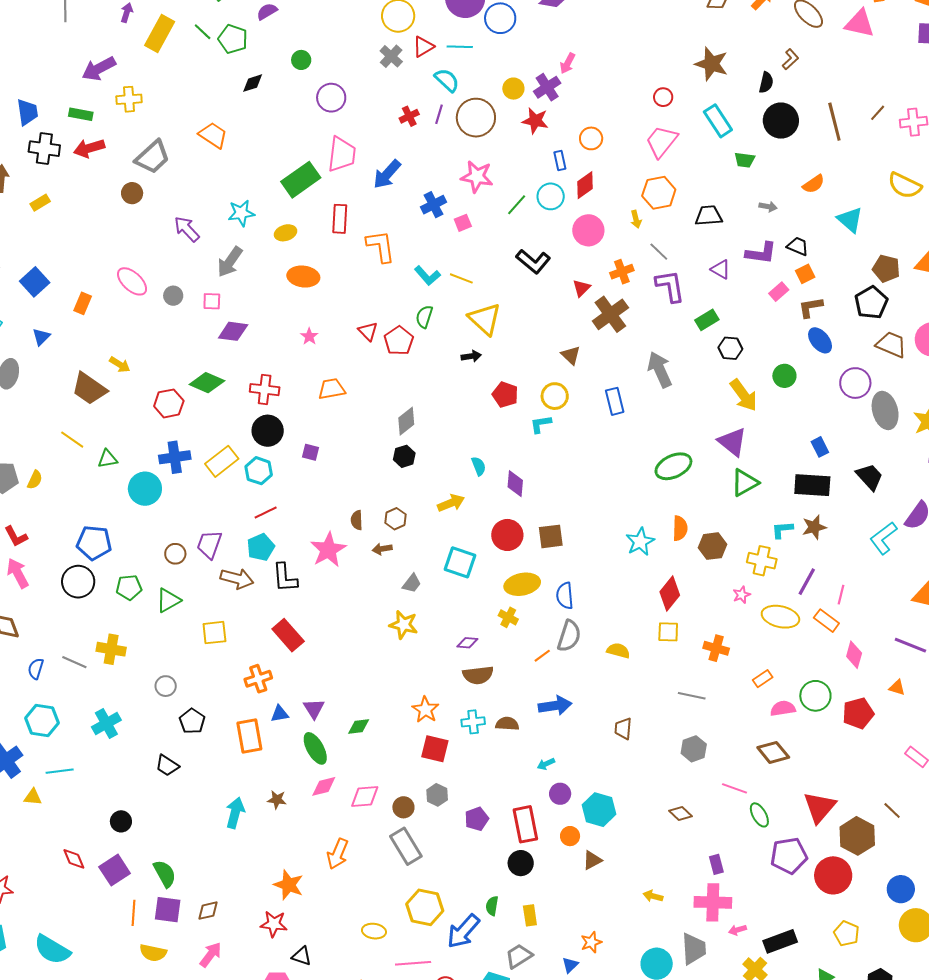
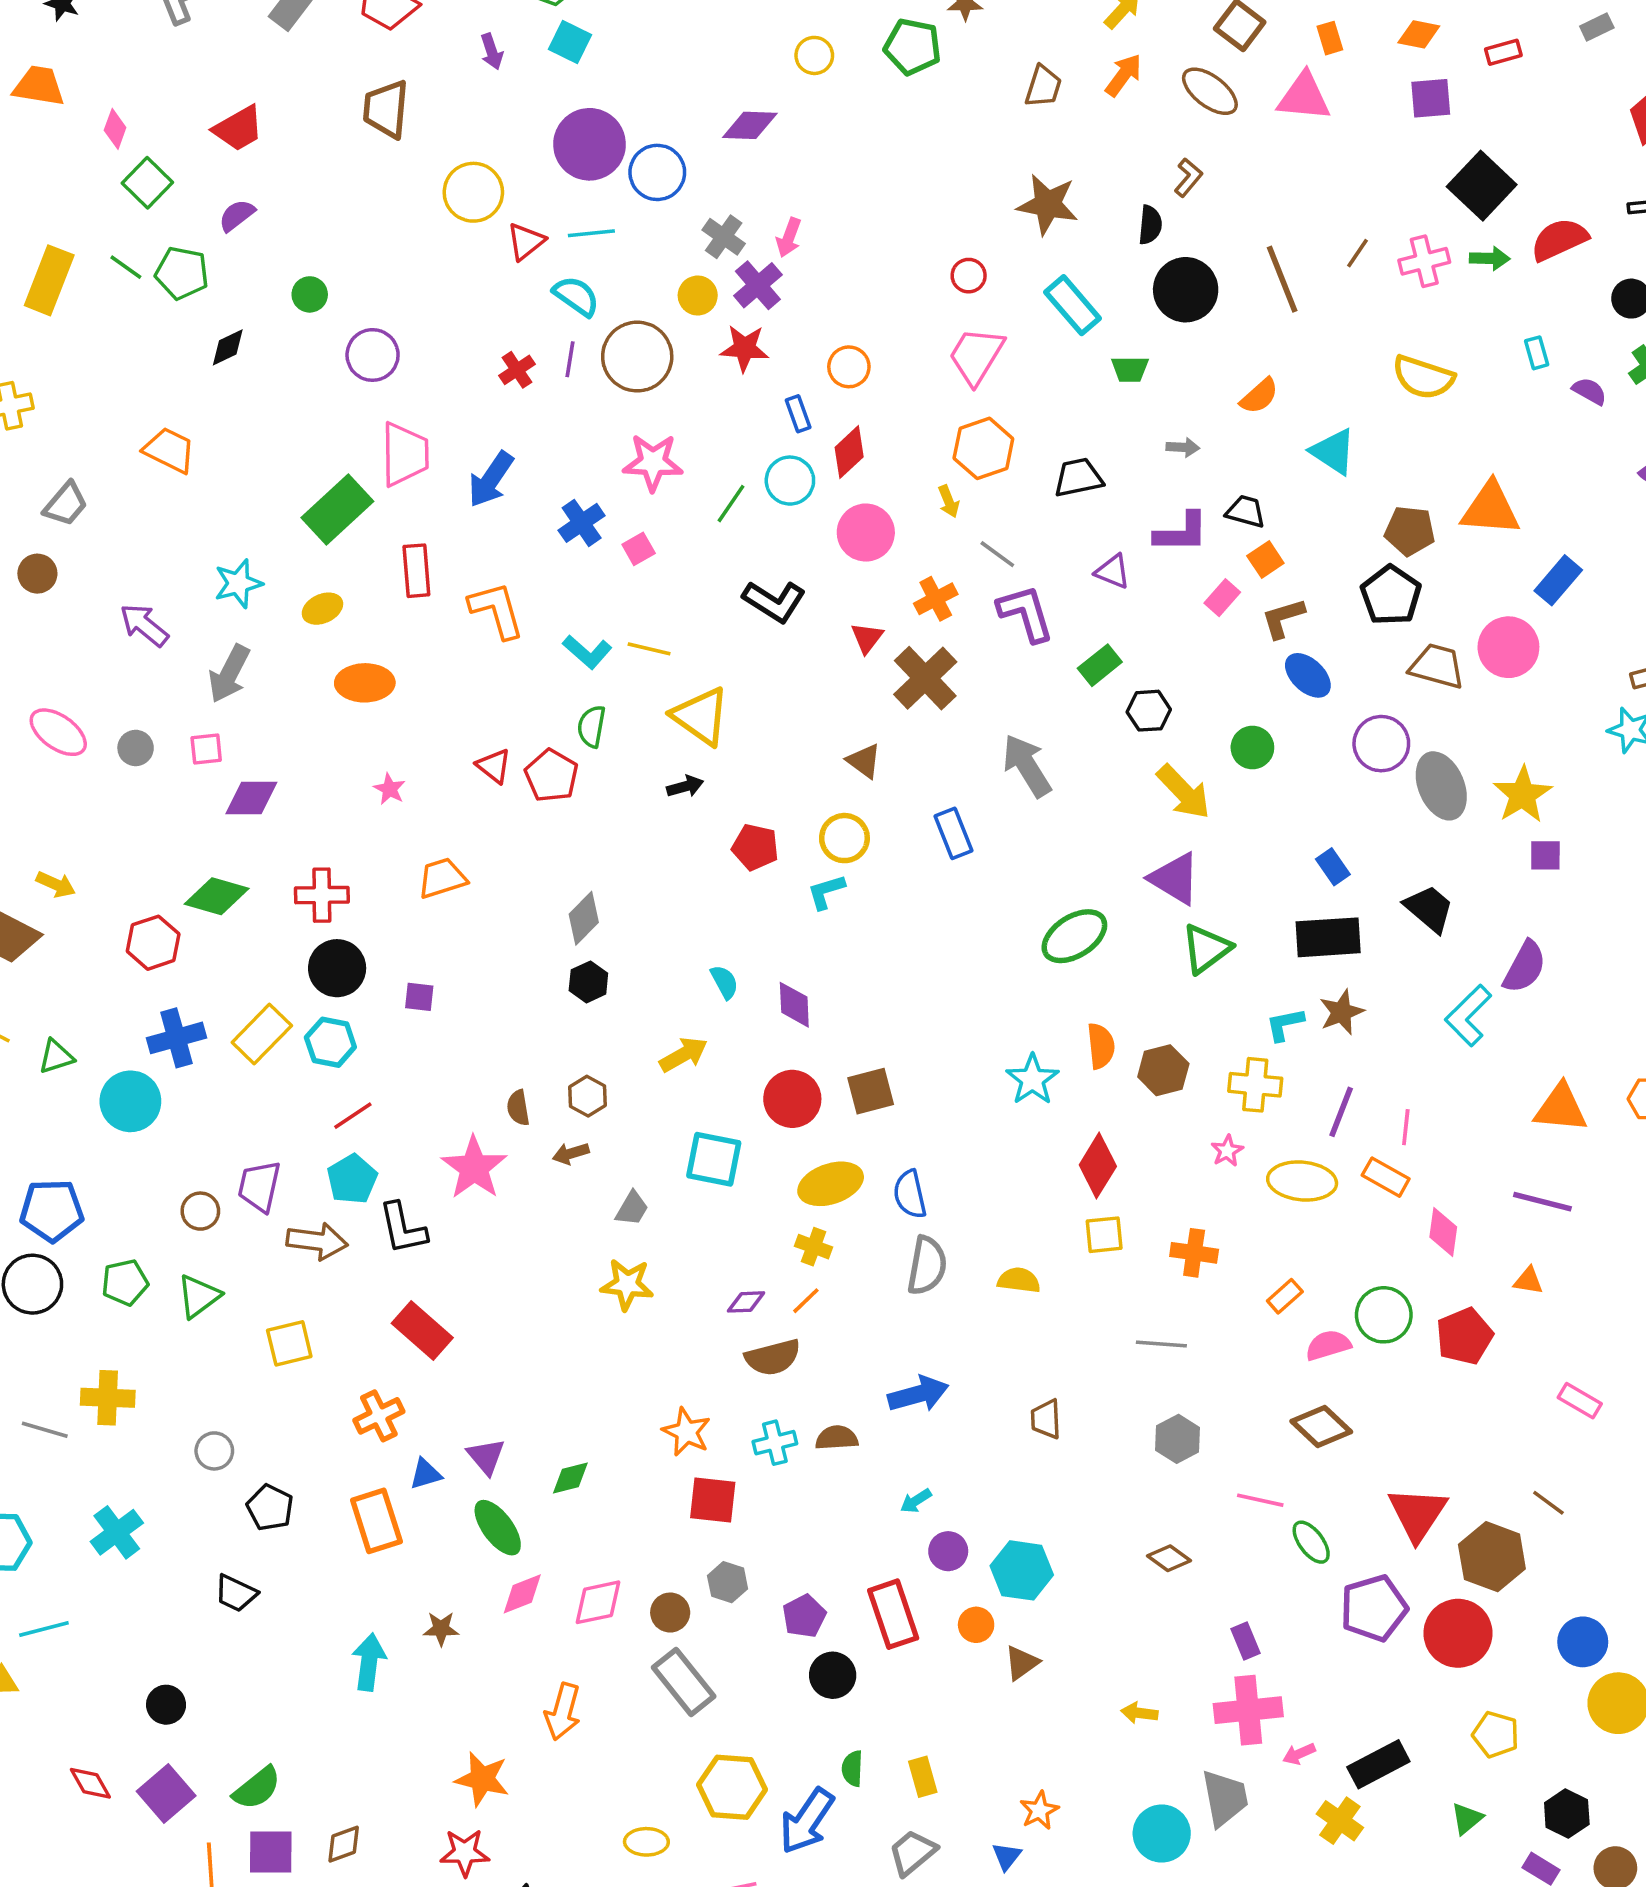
gray cross: (391, 56) -> (724, 237), moved
gray trapezoid: (152, 157) -> (66, 504), size x0.7
orange line: (542, 656) -> (806, 1301), moved
black circle: (521, 863) -> (833, 1675), moved
green semicircle: (165, 874) -> (257, 1788), turned 88

